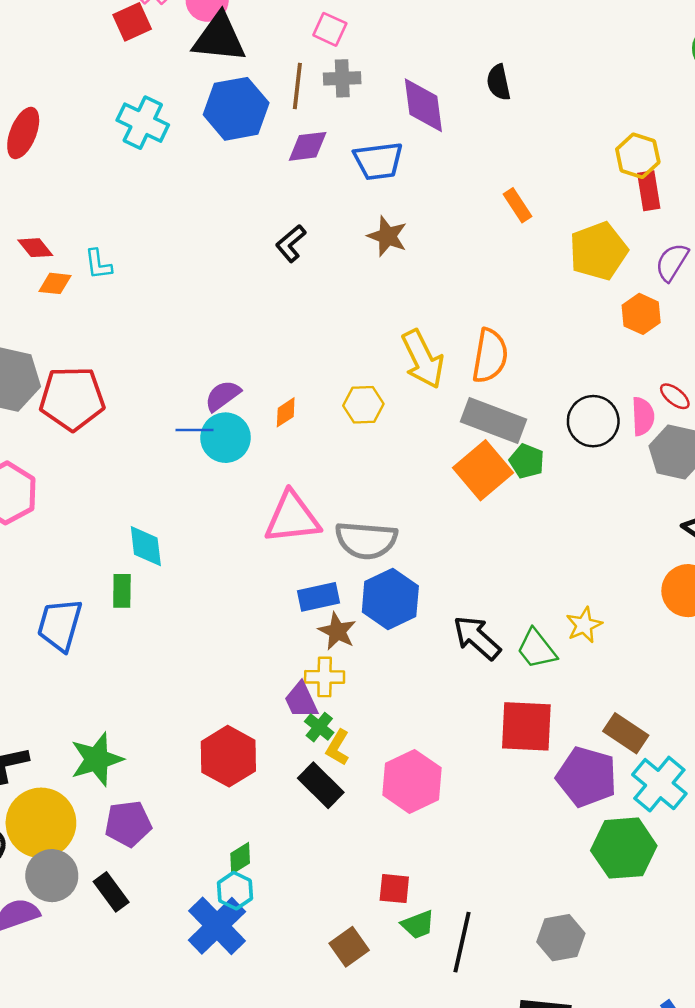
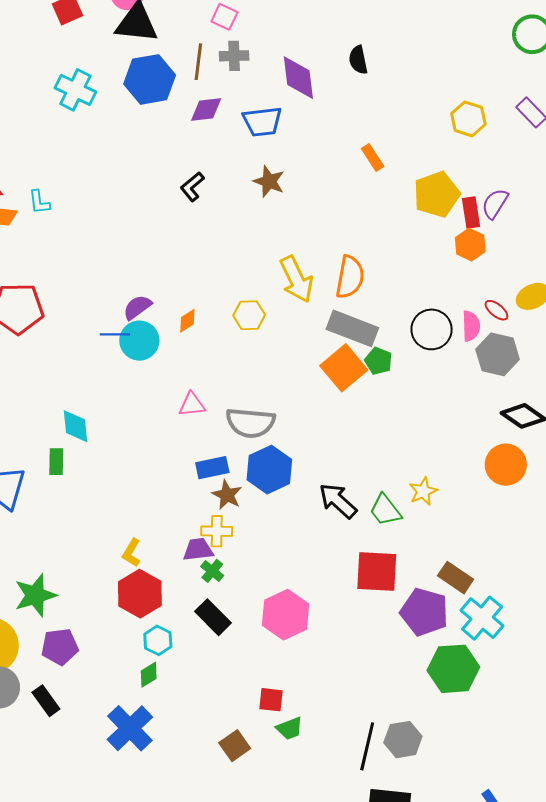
red rectangle: (649, 191) -> (471, 213), moved
pink triangle: (292, 518) -> (192, 404), size x0.6
purple trapezoid: (301, 700) -> (198, 550), turned 108
yellow L-shape: (338, 748) -> (131, 553), moved
cyan hexagon: (235, 891) -> (158, 640), moved
black line: (462, 942) -> (367, 746), moved

